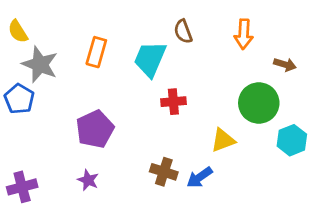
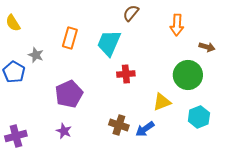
brown semicircle: (183, 31) -> (131, 13), moved, turned 60
gray star: (40, 64) -> (36, 55), moved, size x0.6
cyan hexagon: (292, 140) -> (199, 117), moved

